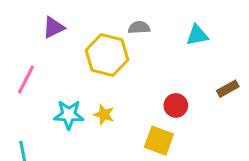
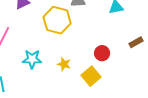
yellow star: (104, 115) -> (64, 64), moved
yellow square: (159, 141) -> (91, 76), turned 30

